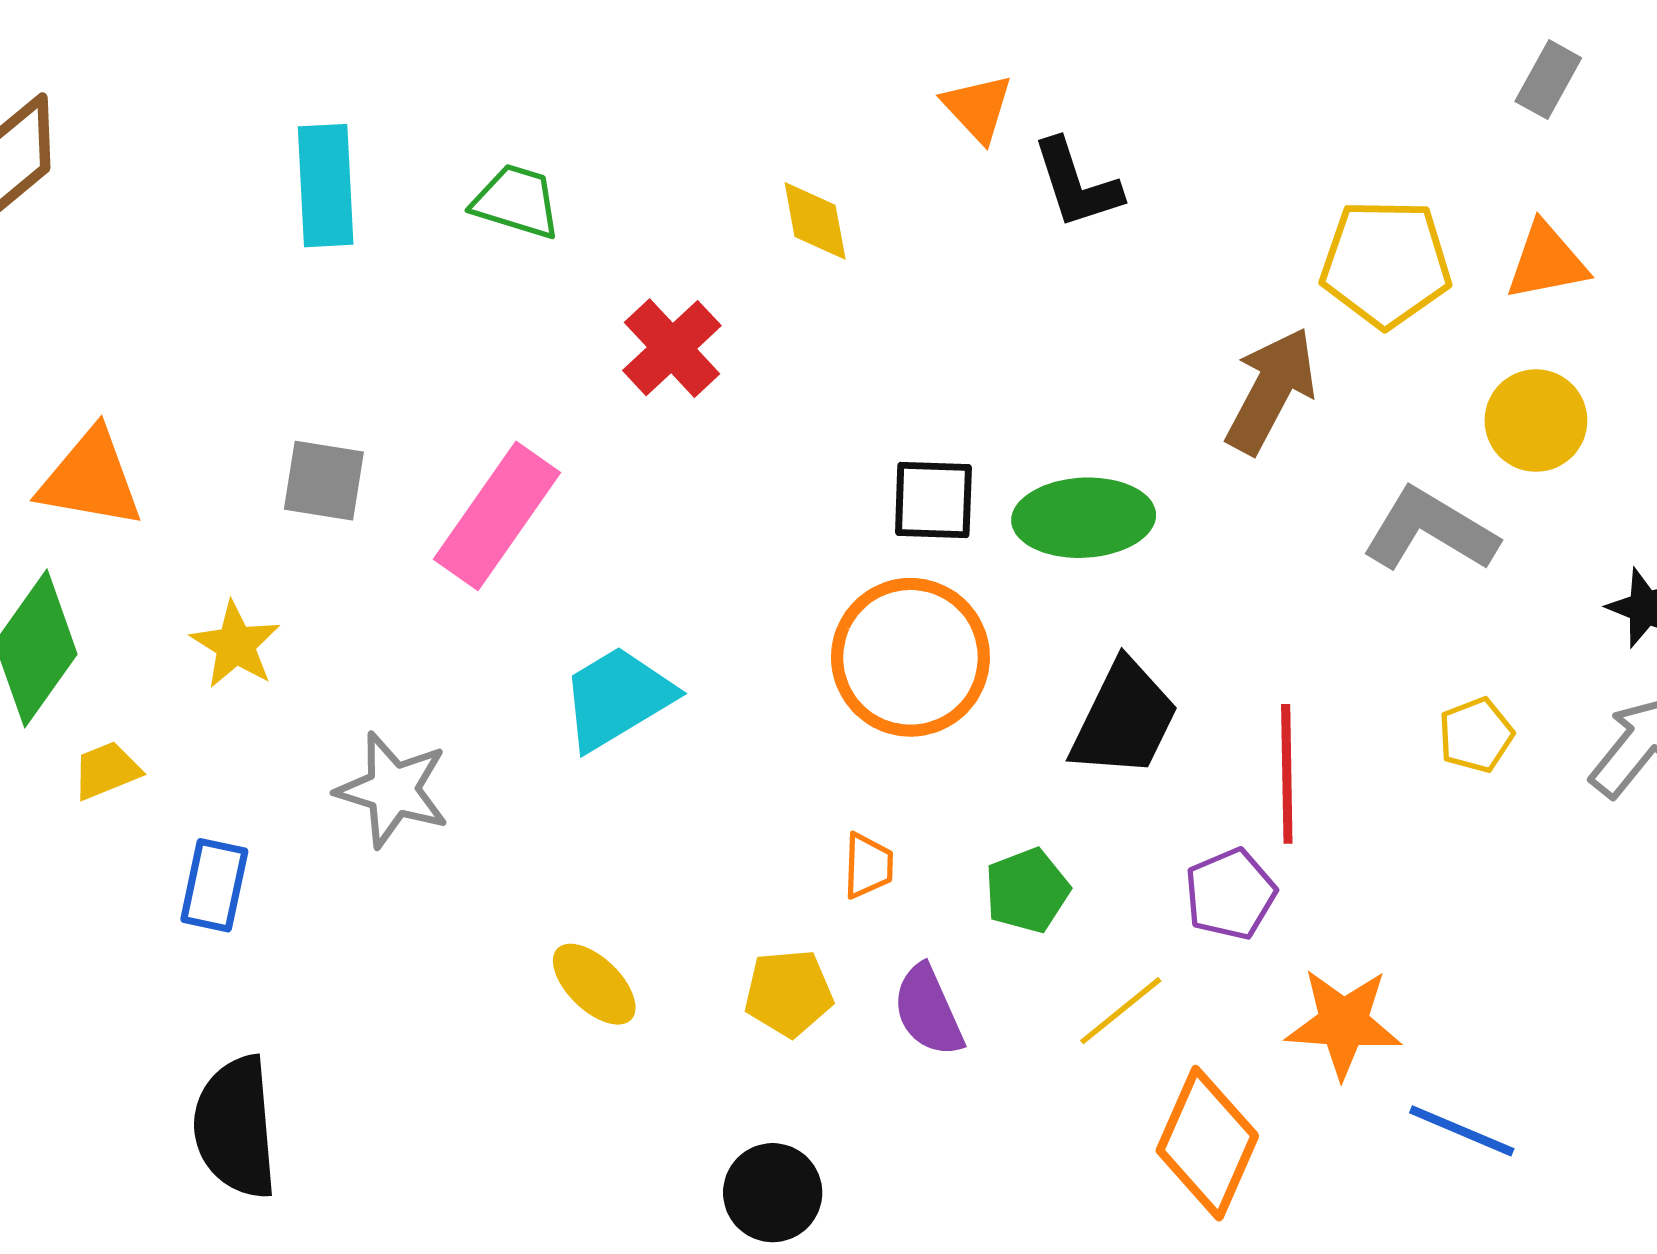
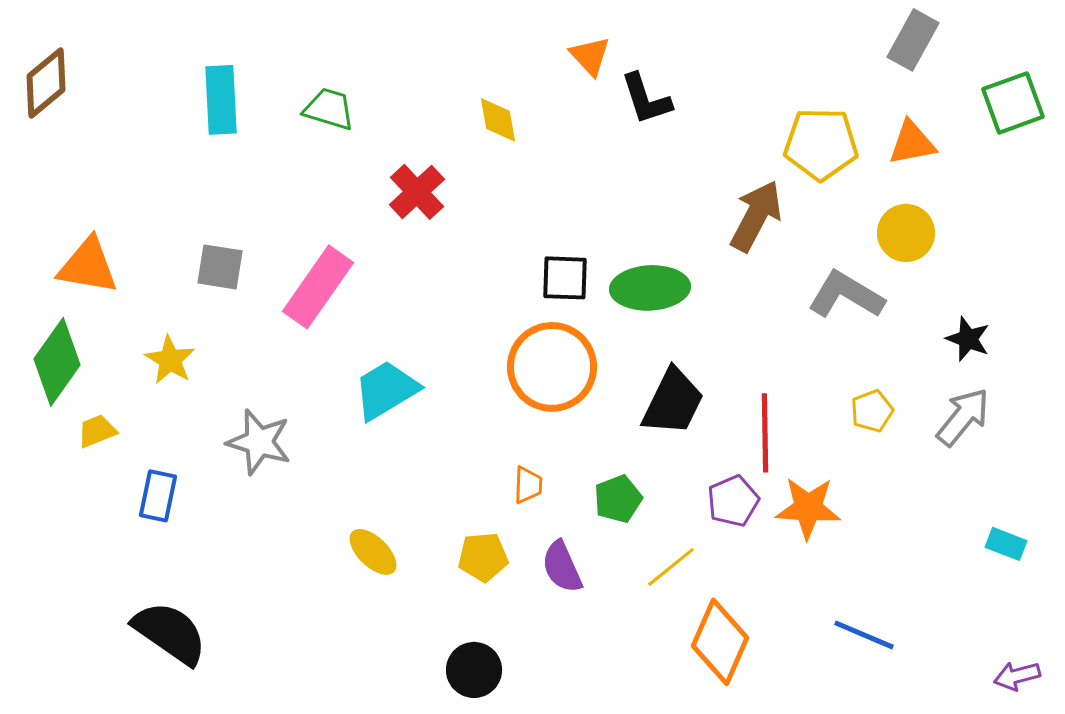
gray rectangle: (1548, 80) -> (913, 40), size x1.4
orange star: (1343, 1023) -> (808, 508), moved
black semicircle: (236, 1127) -> (170, 633), turned 130

